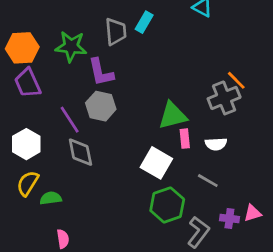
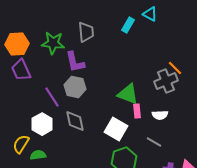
cyan rectangle: (144, 22) -> (128, 25), moved
green triangle: (173, 116) -> (128, 94), turned 35
white hexagon: (26, 144) -> (42, 124), moved
gray diamond: (80, 152) -> (75, 121), moved

